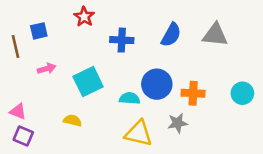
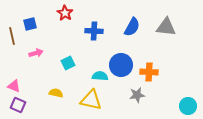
cyan square: (88, 82) -> (68, 63), size x0.6
cyan circle: (242, 93) -> (188, 106), moved
yellow triangle: (139, 133) -> (91, 100), moved

